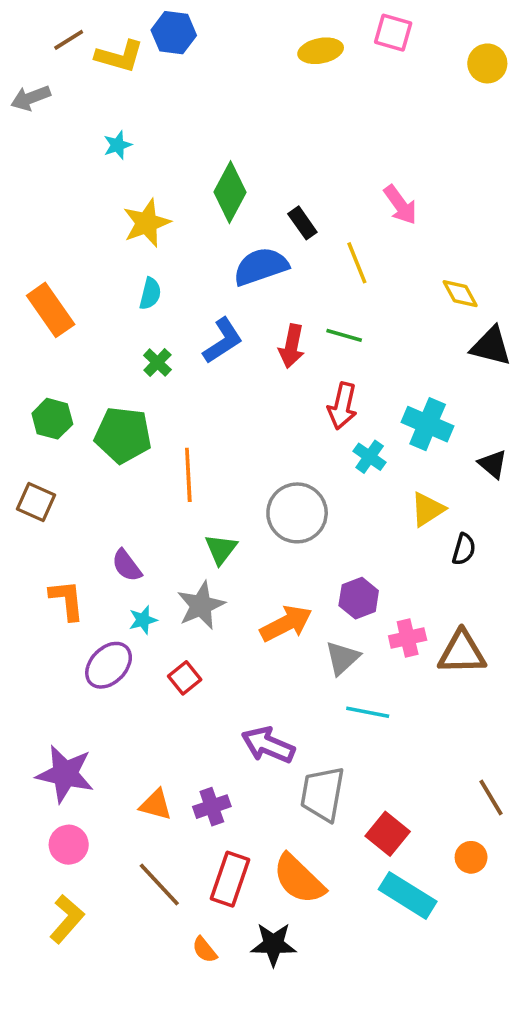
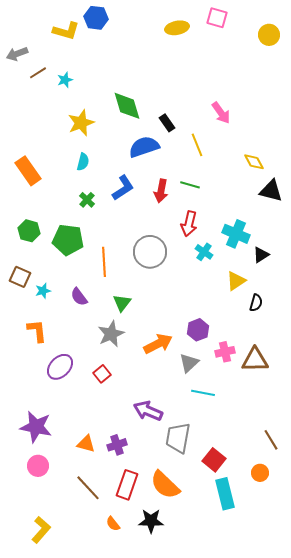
brown line: (69, 40) -> (38, 73), moved
green diamond: (230, 192) -> (127, 106), turned -44
black triangle: (493, 464) -> (261, 255), moved, turned 48
gray circle: (297, 513) -> (150, 252), moved
purple semicircle: (127, 566) -> (79, 297), moved
cyan star: (143, 620) -> (43, 291), moved
cyan rectangle: (408, 895) -> (225, 494), turned 44
yellow L-shape: (67, 919) -> (41, 530), moved

